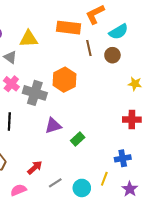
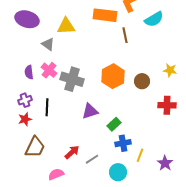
brown circle: (112, 55) -> (142, 81), moved
orange hexagon: (64, 80) -> (113, 76), moved
blue cross: (123, 158) -> (123, 143), moved
yellow line: (104, 179) -> (140, 155), moved
gray line: (55, 183) -> (92, 159), moved
purple star: (130, 189) -> (165, 163), moved

